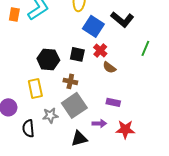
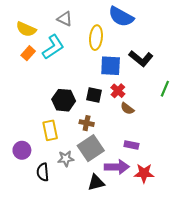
orange rectangle: (14, 14) -> (28, 53), turned 32
blue square: (93, 26) -> (111, 66), turned -30
purple arrow: (99, 123) -> (117, 167), size x1.6

